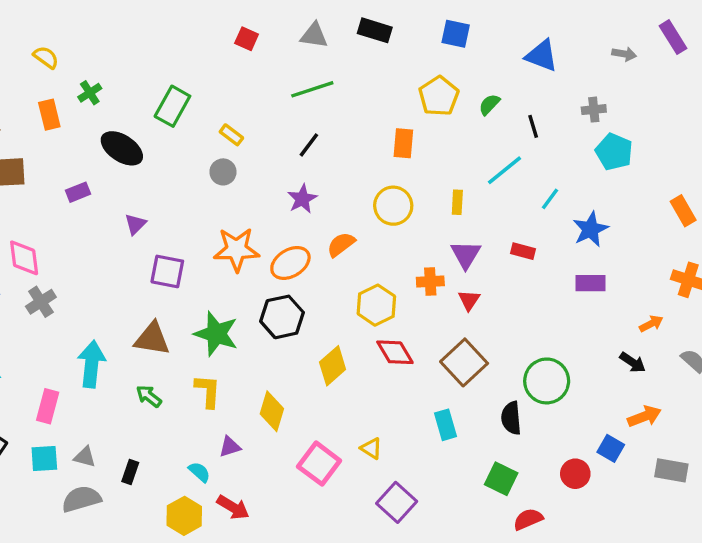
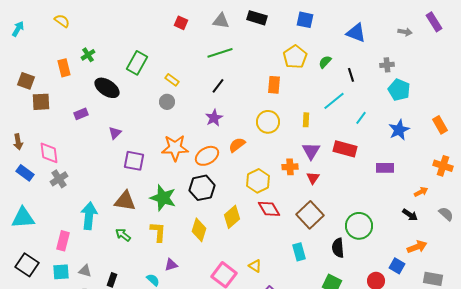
yellow semicircle: (46, 57) -> (62, 21), moved
blue star: (590, 229) -> (399, 130), moved
red rectangle: (523, 251) -> (345, 149), size x1.6
yellow diamond: (272, 411) -> (199, 230), moved

